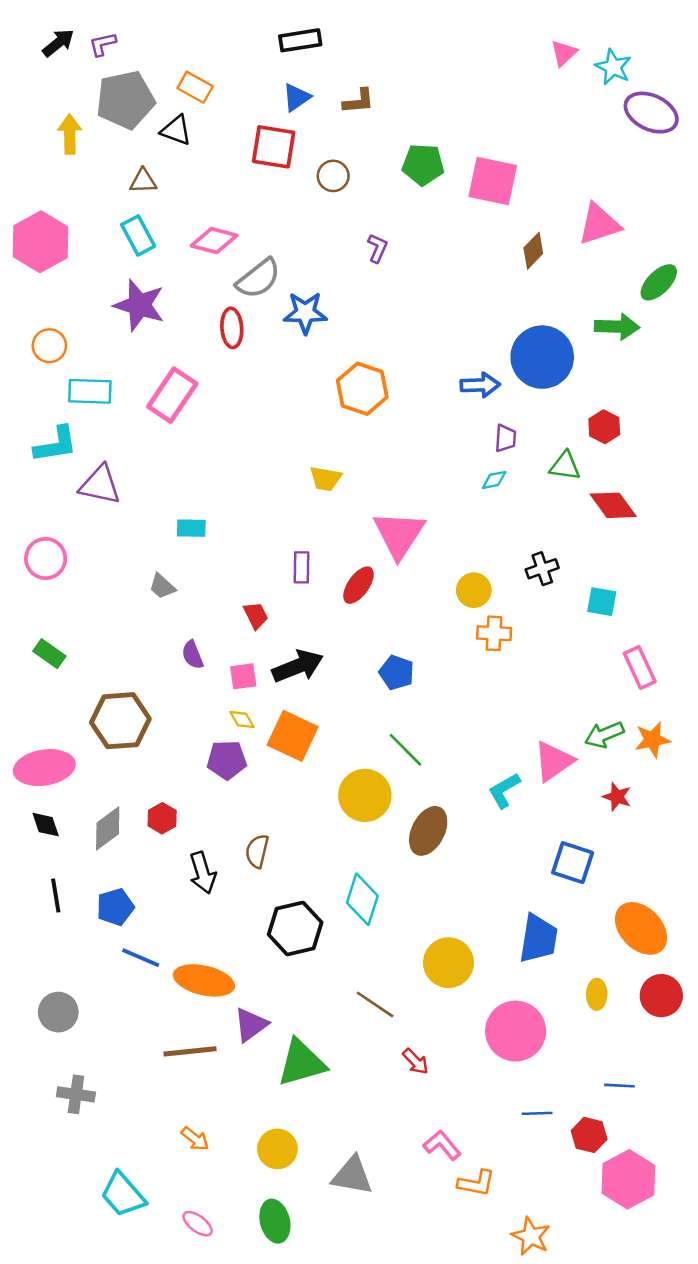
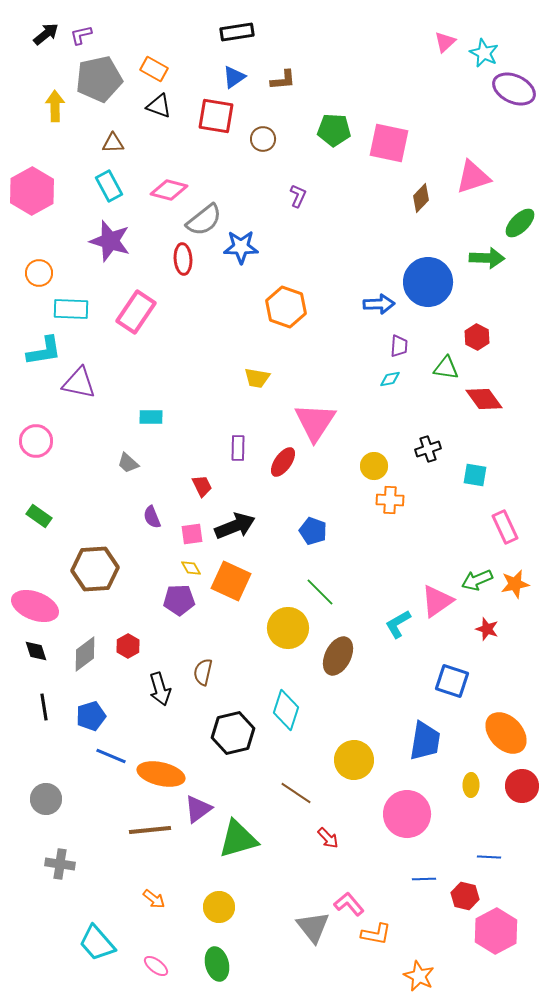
black triangle: (176, 130) -> (159, 106), moved
pink ellipse: (44, 768) -> (35, 606), turned 30
gray triangle: (352, 1176) -> (313, 927), moved, turned 42

